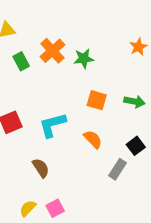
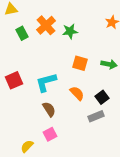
black square: (136, 146) -> (102, 97), moved
brown semicircle: (41, 168) -> (49, 109), moved
gray rectangle: (118, 169) -> (96, 116), turned 35
pink square: (55, 208) -> (50, 134), moved

